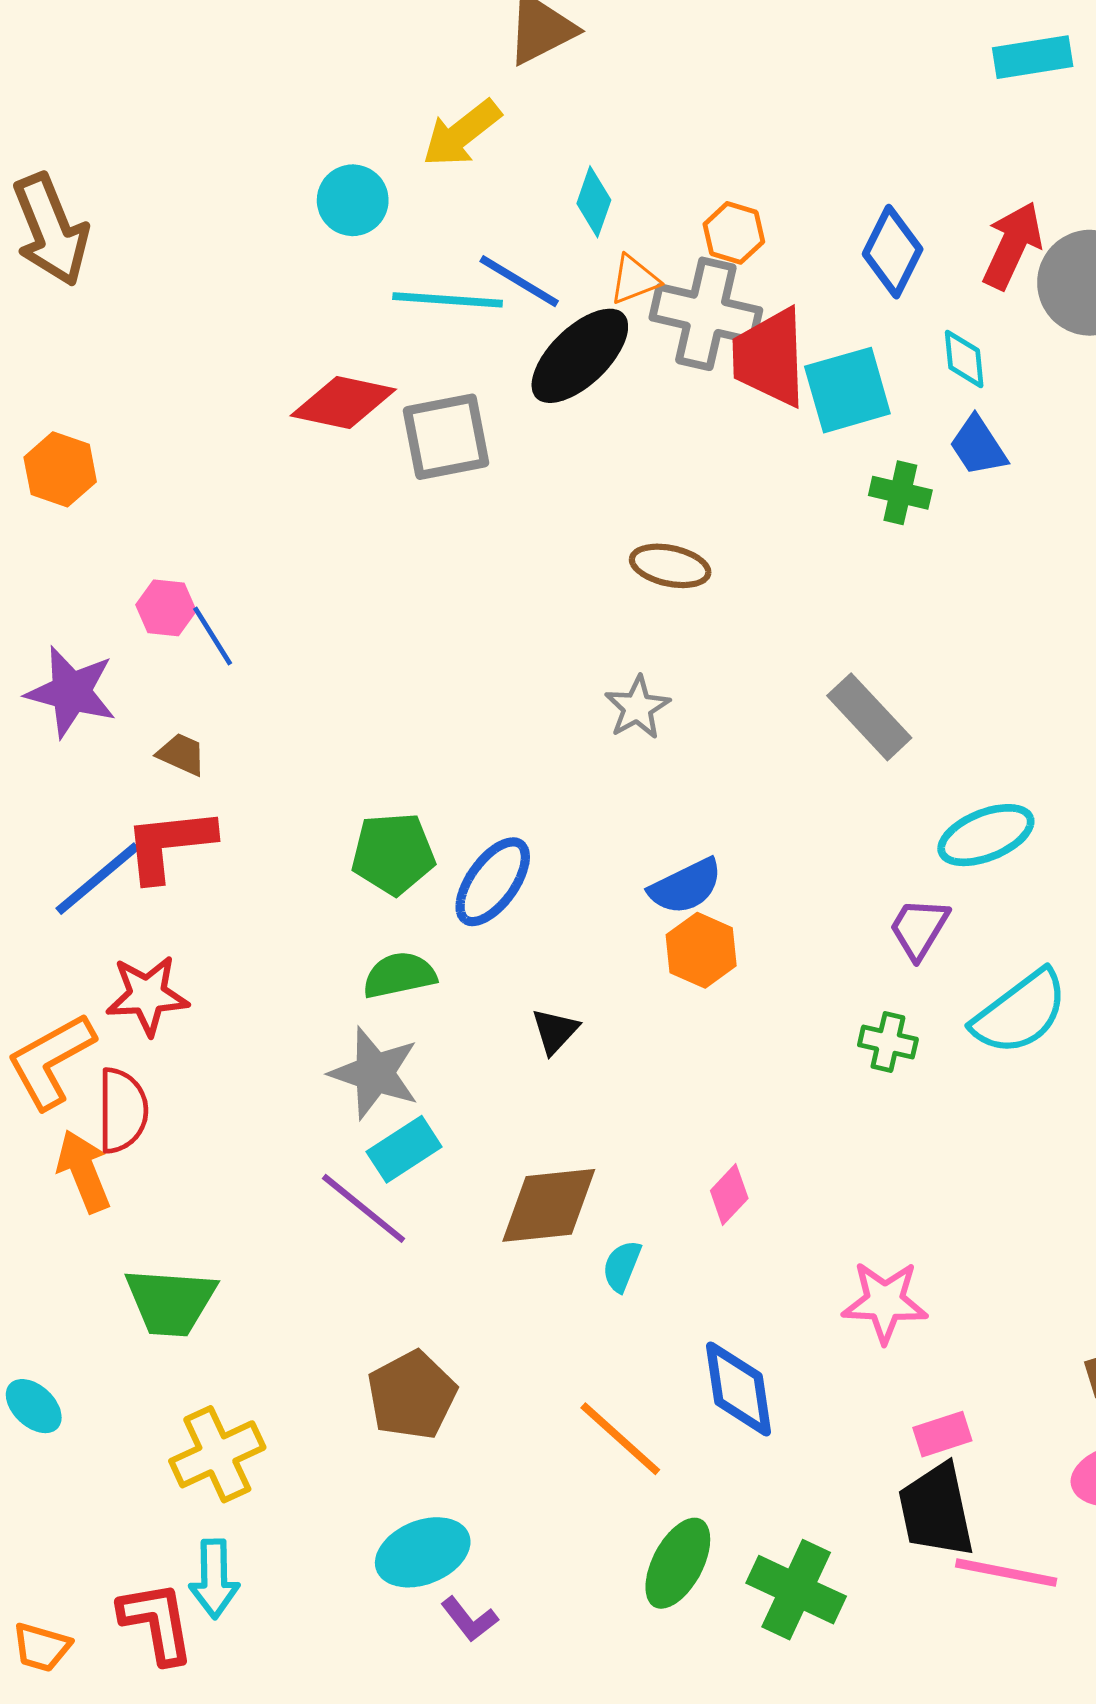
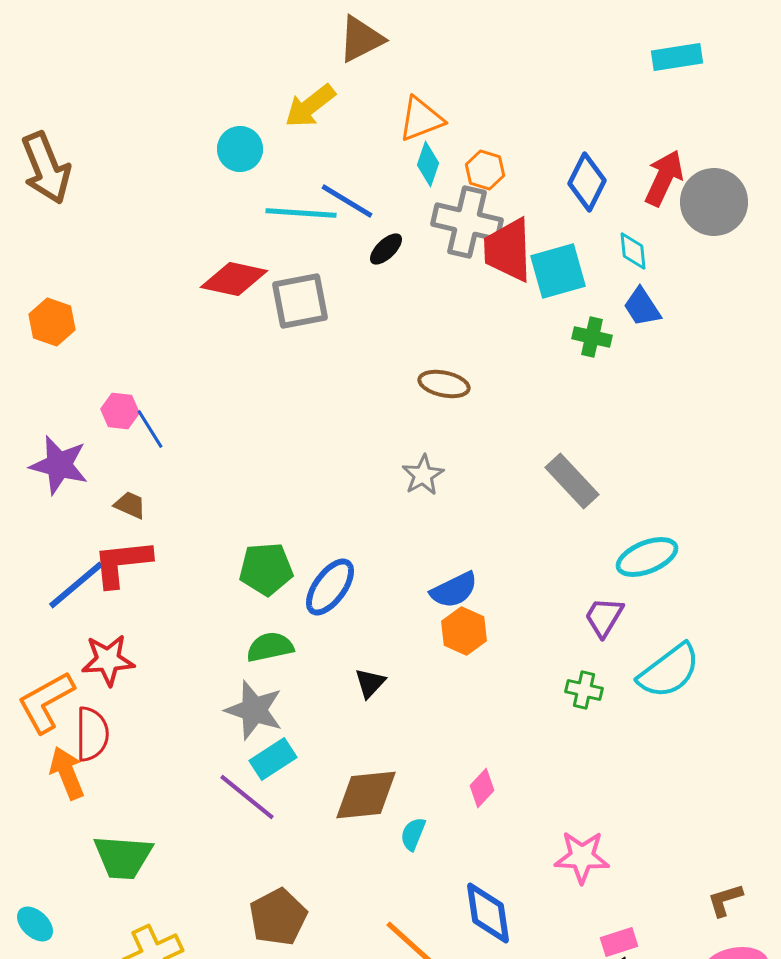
cyan diamond: (594, 202) -> (428, 164), moved
orange triangle: (634, 280) -> (421, 119), moved, size x1.4
black ellipse: (580, 356) -> (386, 249), size x0.5

